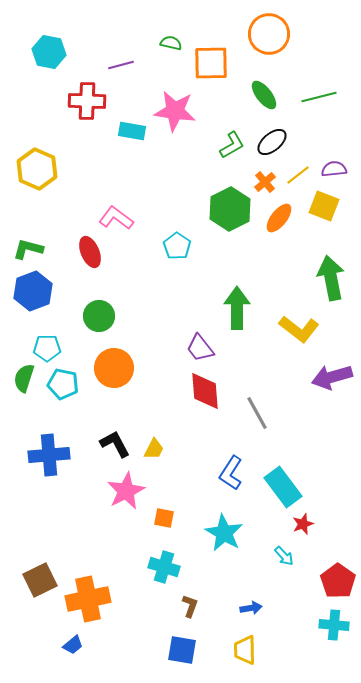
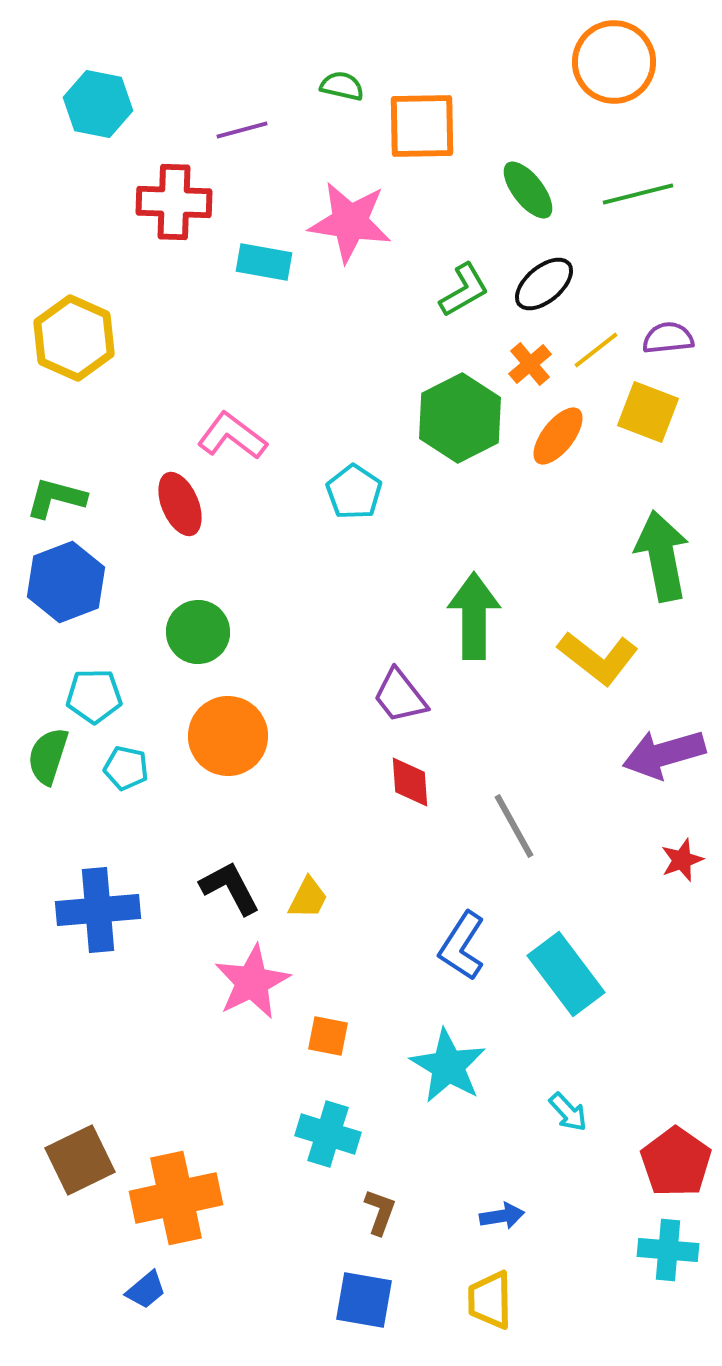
orange circle: (269, 34) -> (614, 62), moved
cyan pentagon: (63, 384) -> (126, 768), size x0.7
red diamond: (205, 391) -> (410, 782), size x0.7
red star: (303, 524) -> (682, 860), moved

